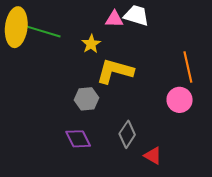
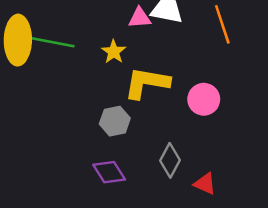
orange line: (188, 67) -> (222, 24), moved
pink circle: (180, 100) -> (204, 99), moved

